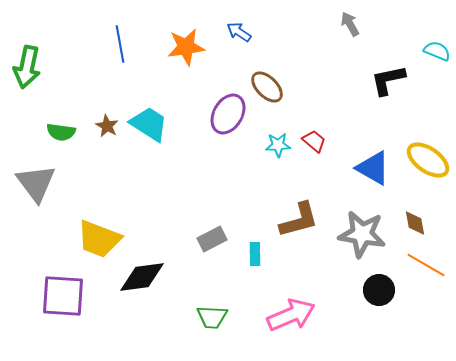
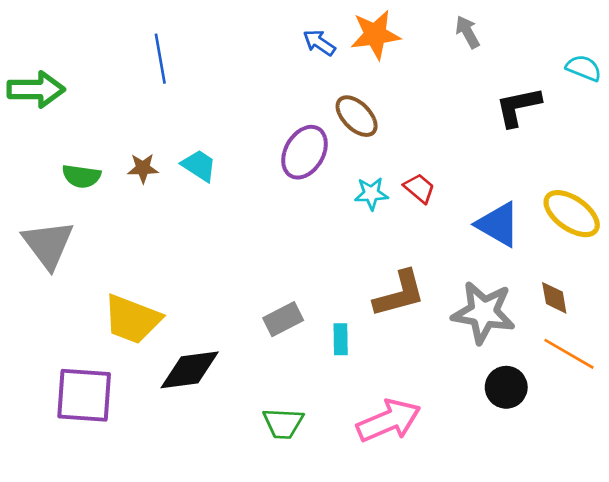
orange star: (186, 47) -> (375, 35), moved
green arrow: (27, 67) -> (36, 89), turned -102
cyan trapezoid: (149, 124) -> (199, 166), size x0.7
brown star: (107, 126) -> (143, 168), turned -30

